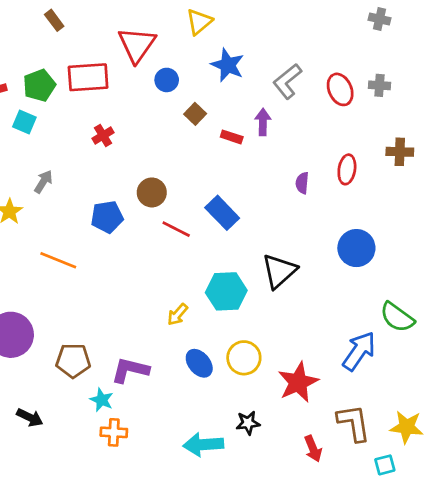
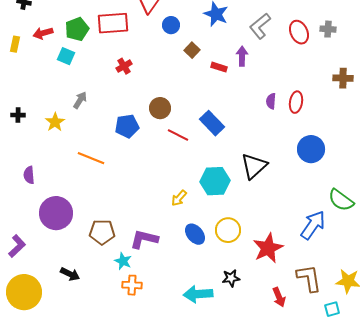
red ellipse: (347, 169) -> (296, 102), moved

